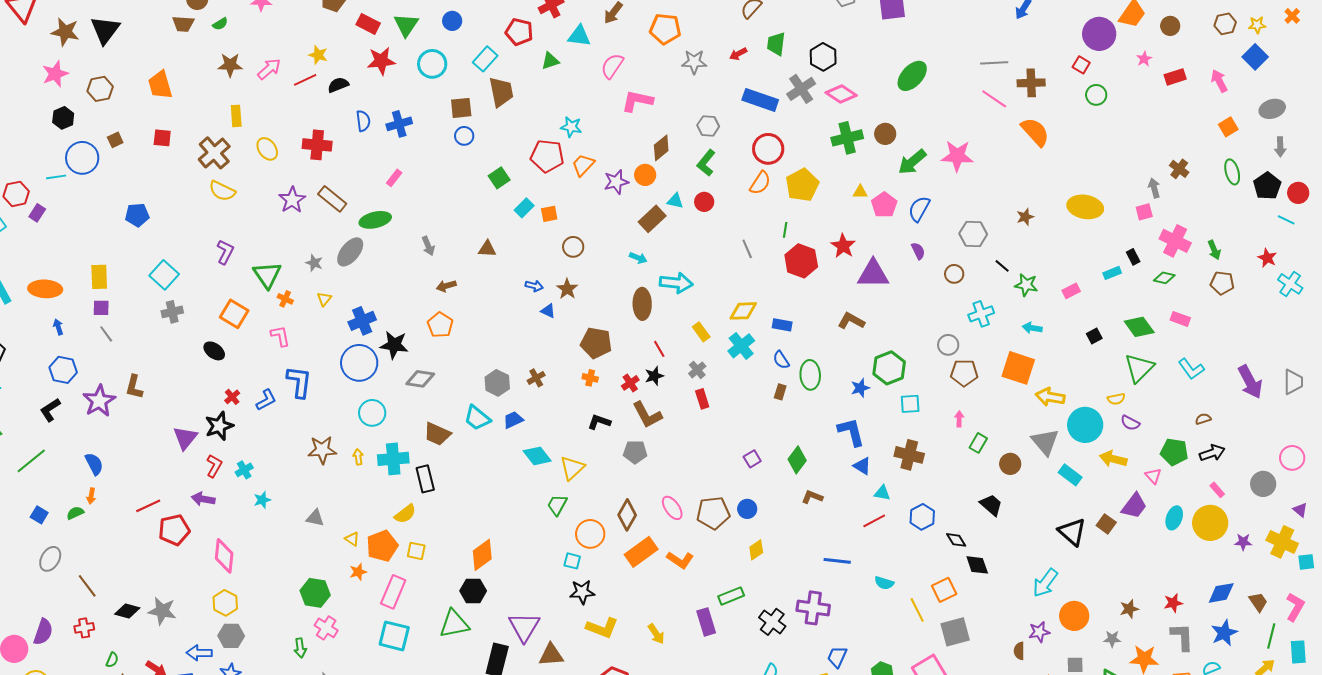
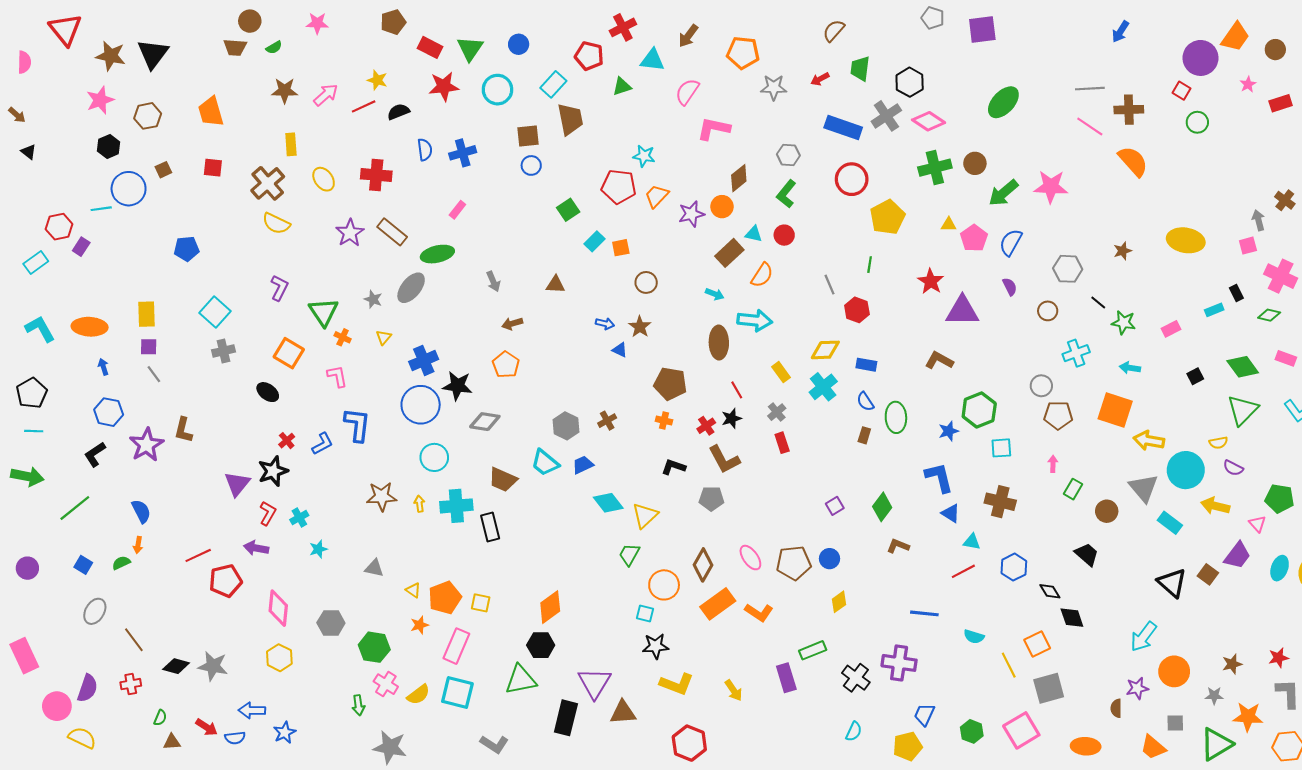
orange semicircle: (760, 183) -> (762, 275), moved
red hexagon: (801, 261) -> (857, 310), moved, size x0.7
yellow semicircle: (405, 514) -> (418, 695), moved
gray hexagon: (231, 636) -> (331, 623), moved

